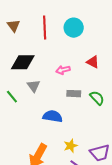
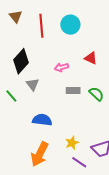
brown triangle: (14, 26) -> (16, 16), moved
black diamond: (23, 62) -> (21, 61), turned -45
blue semicircle: (53, 116) -> (42, 120), moved

